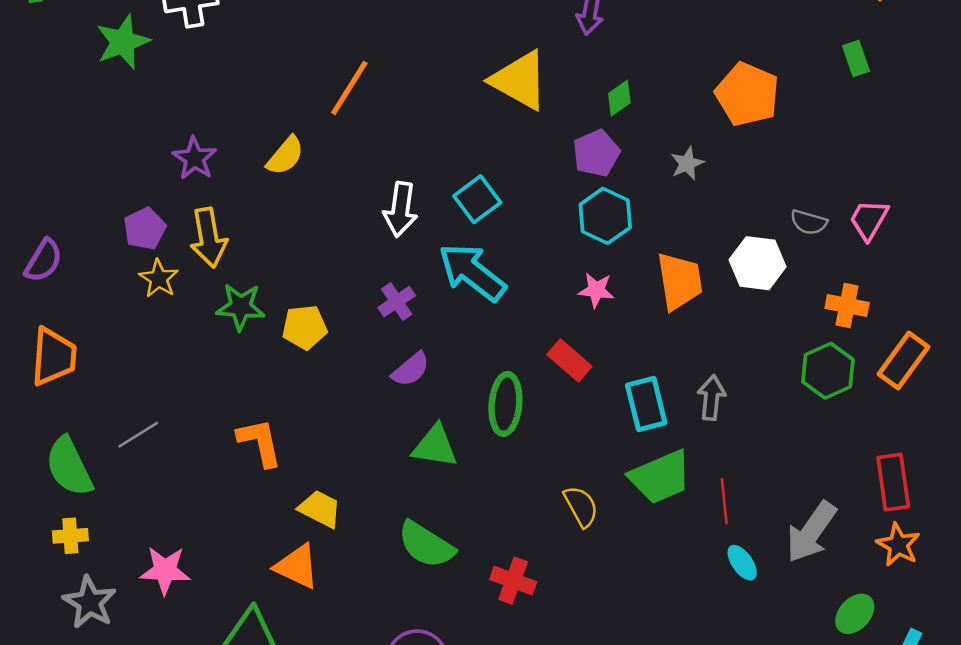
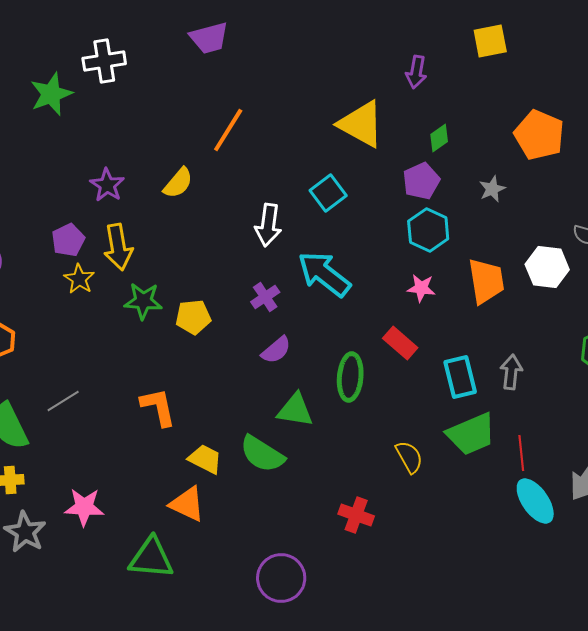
cyan square: (477, 199) -> (328, 193), moved
green semicircle: (426, 545) -> (262, 454), moved
cyan ellipse: (742, 563) -> (535, 501), size x1.6

